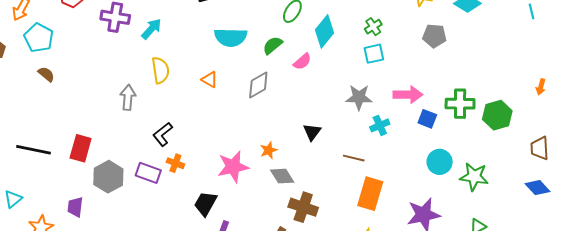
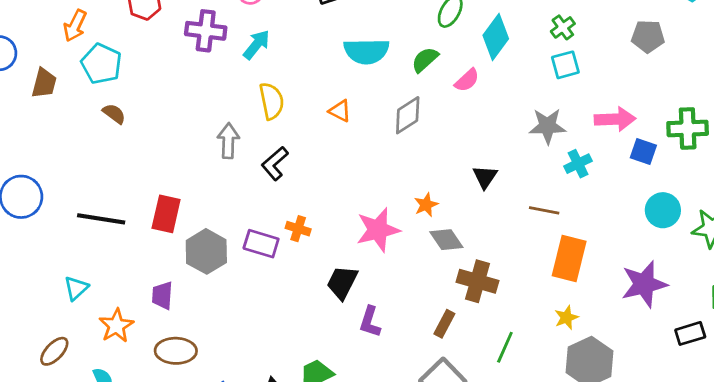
black L-shape: (163, 134) -> (275, 163), moved

